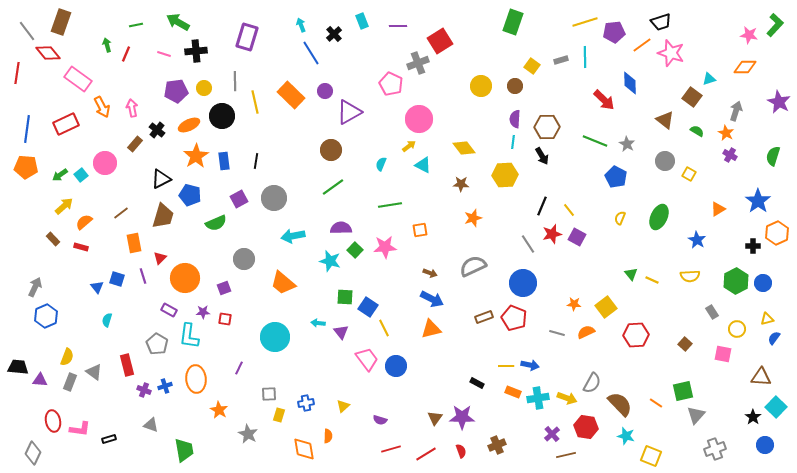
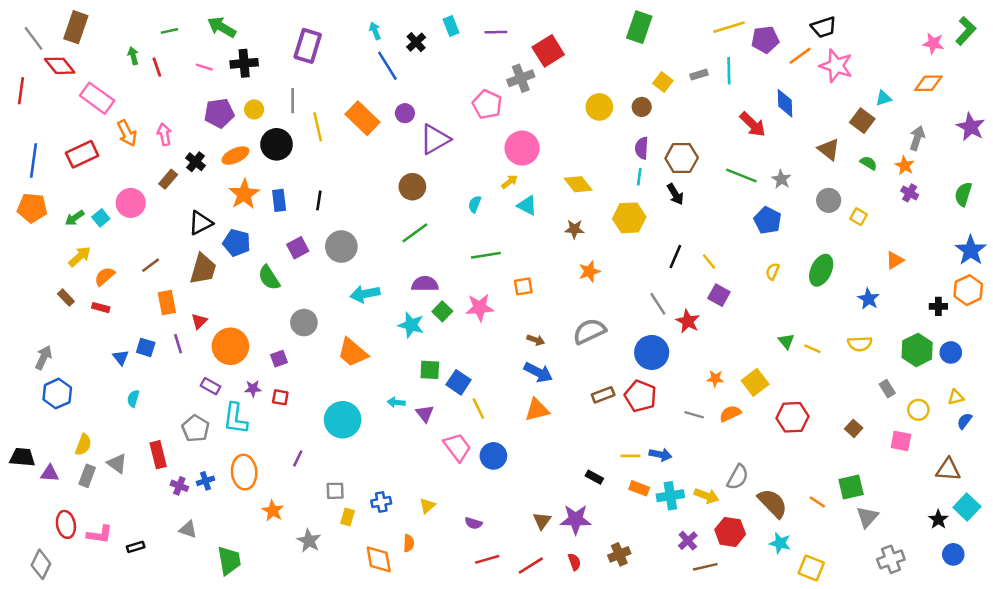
red line: (126, 54) -> (157, 67), turned -42
blue star: (758, 201) -> (971, 250), moved
green semicircle: (216, 223) -> (269, 278), turned 80
red star: (552, 234) -> (688, 321), moved, turned -30

